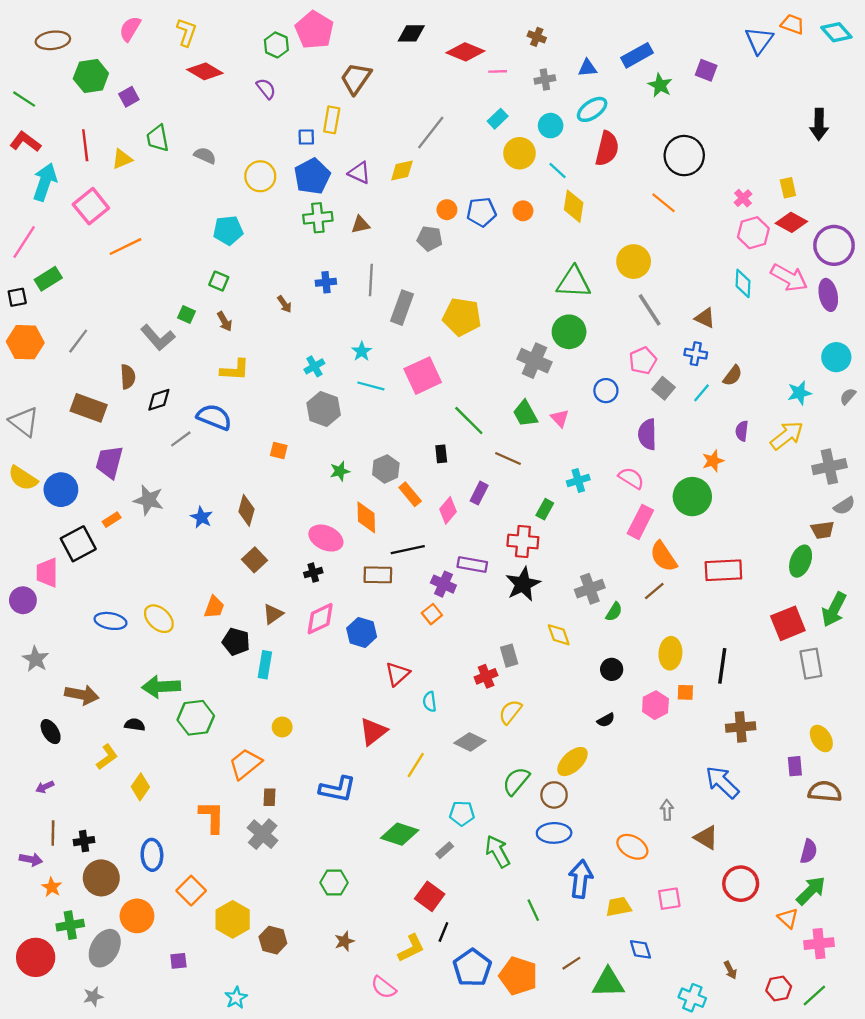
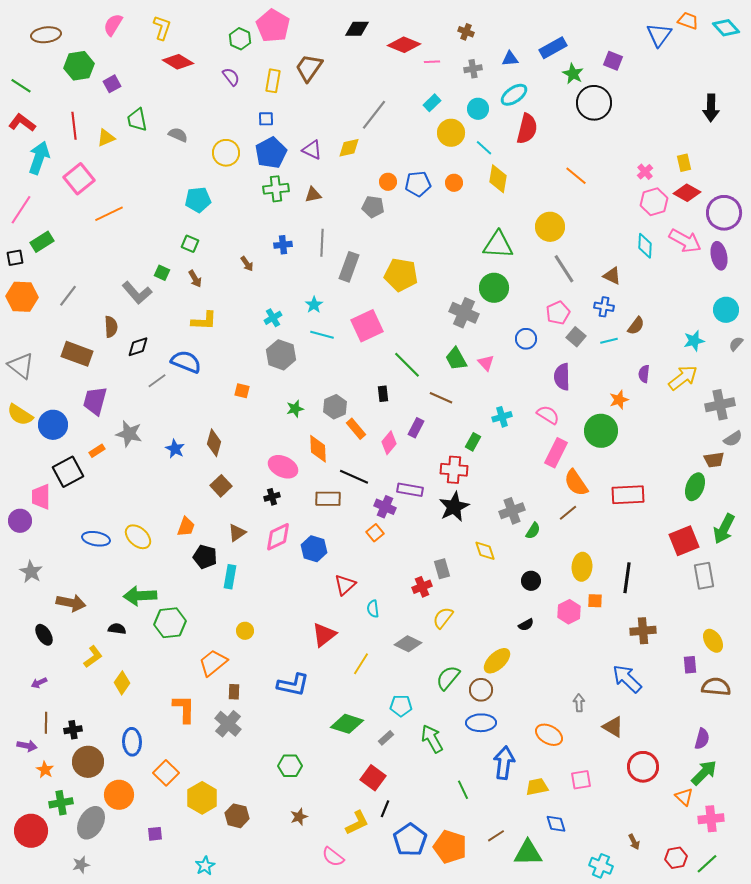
yellow rectangle: (332, 120) -> (273, 81), moved
black circle: (684, 156) -> (594, 103), moved
cyan line: (702, 393) -> (609, 341), turned 36
black line: (408, 550) -> (354, 477), turned 36

